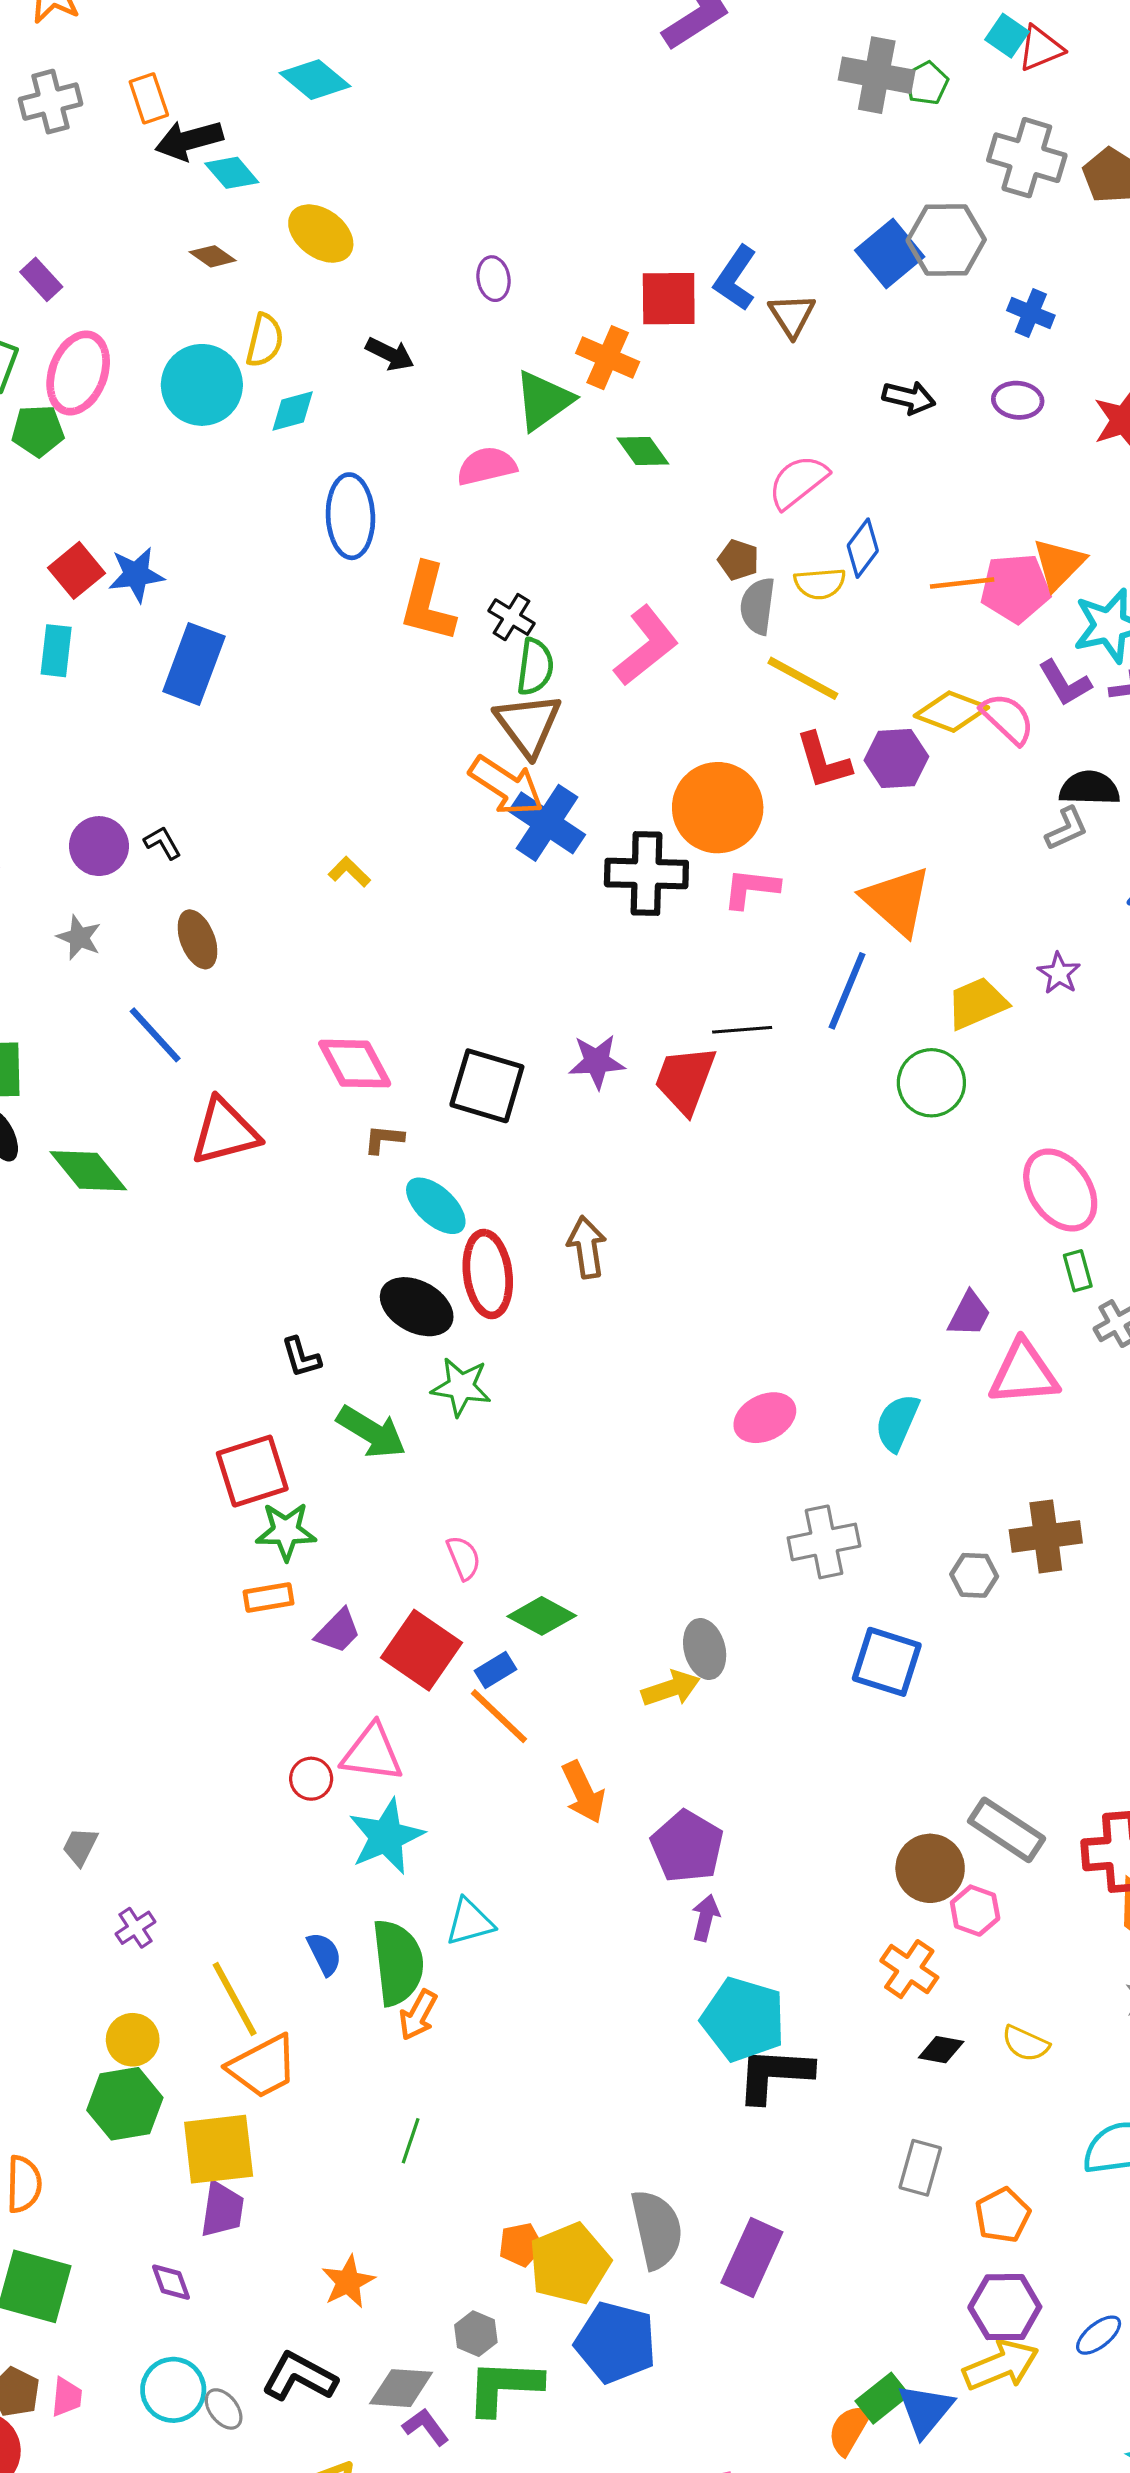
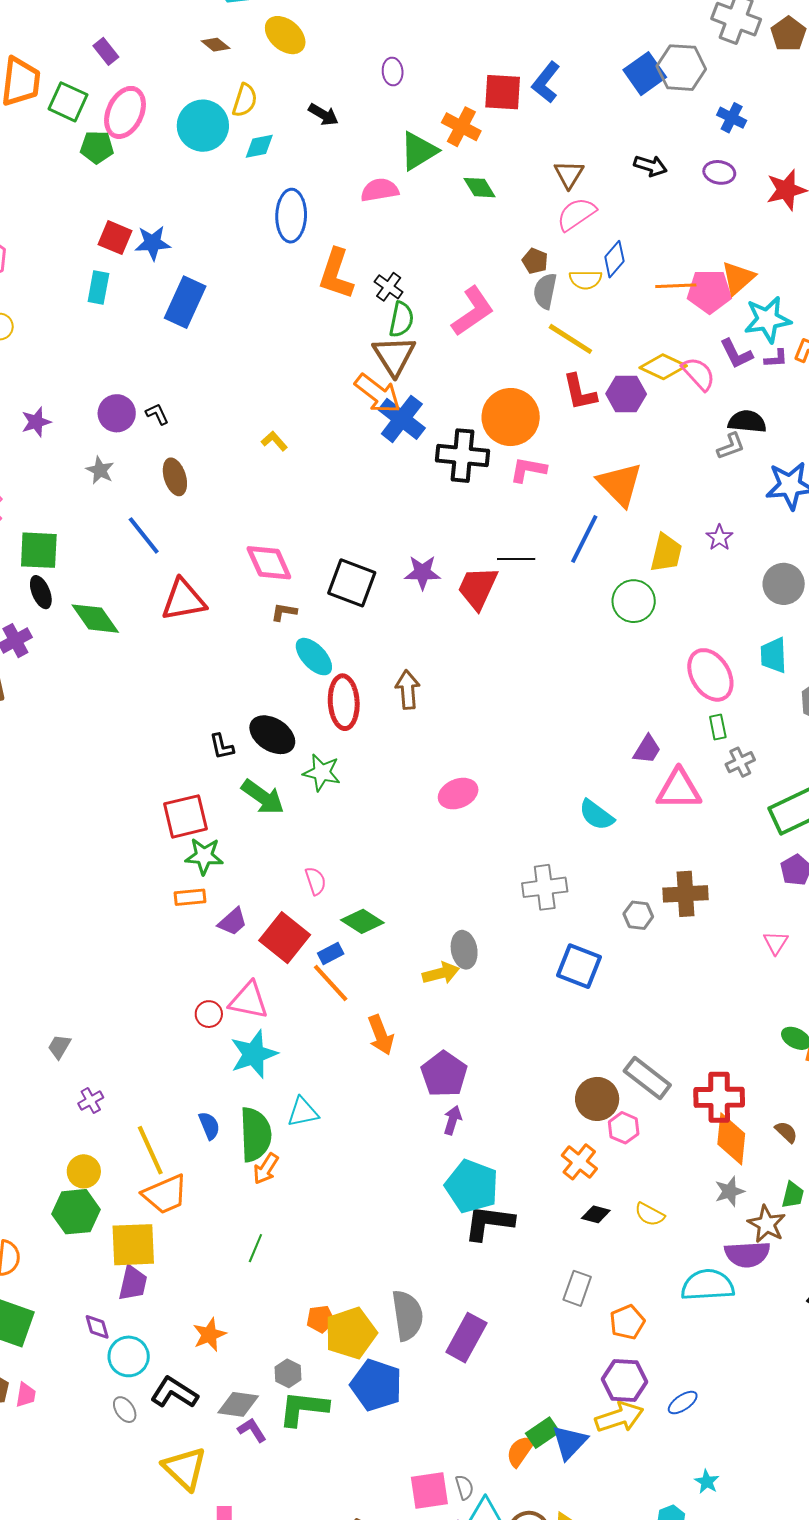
brown triangle: (792, 315) -> (569, 174), moved
red square: (77, 570) -> (115, 238), turned -32
yellow trapezoid: (977, 1003) -> (666, 553), turned 123
black ellipse: (417, 1307) -> (272, 735), moved
pink ellipse: (765, 1418) -> (458, 794), moved
cyan semicircle: (897, 1423) -> (596, 815), turned -81
cyan circle: (173, 2390) -> (129, 1356), moved

